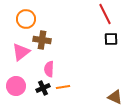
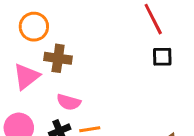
pink semicircle: (49, 69) -> (69, 102), turned -77

